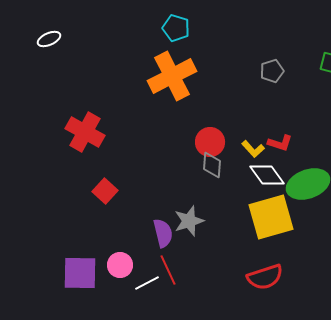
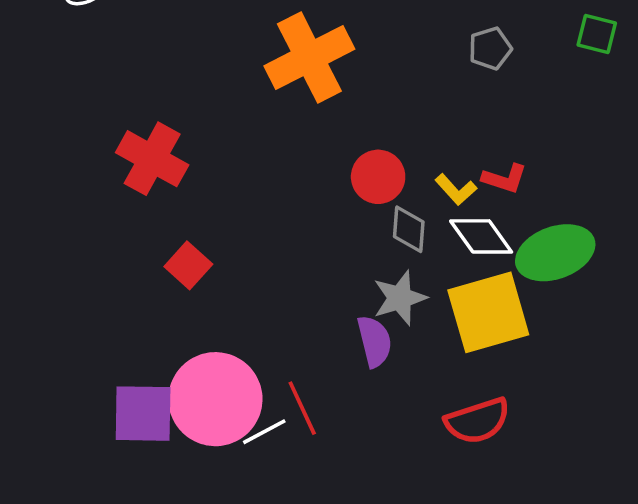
gray diamond: (212, 165) -> (409, 229), moved
gray star: (189, 221) -> (400, 298), moved
purple semicircle: (163, 233) -> (374, 341), moved
pink circle: (120, 265) -> (215, 399), size x2.0

